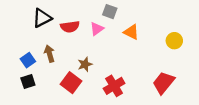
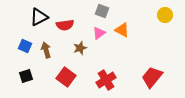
pink triangle: (97, 29) -> (99, 33), moved
yellow circle: (174, 41) -> (165, 15), moved
blue square: (28, 60) -> (25, 46), moved, turned -32
brown star: (85, 64) -> (80, 48), moved

